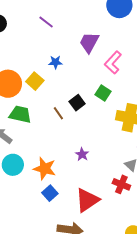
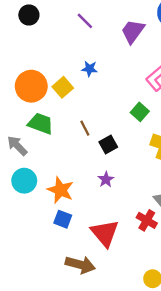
purple trapezoid: (89, 42) -> (133, 31), moved
black square: (77, 103) -> (108, 145), moved
blue square: (50, 193) -> (63, 219), turned -35
red triangle: (87, 200) -> (105, 233), turned -44

